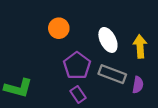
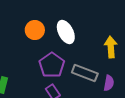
white ellipse: (108, 40) -> (66, 32), moved

